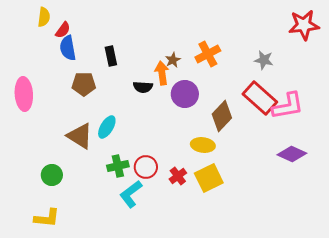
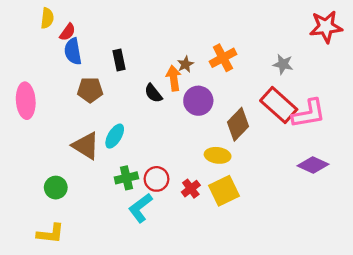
black semicircle: (143, 87) -> (153, 93), turned 48

